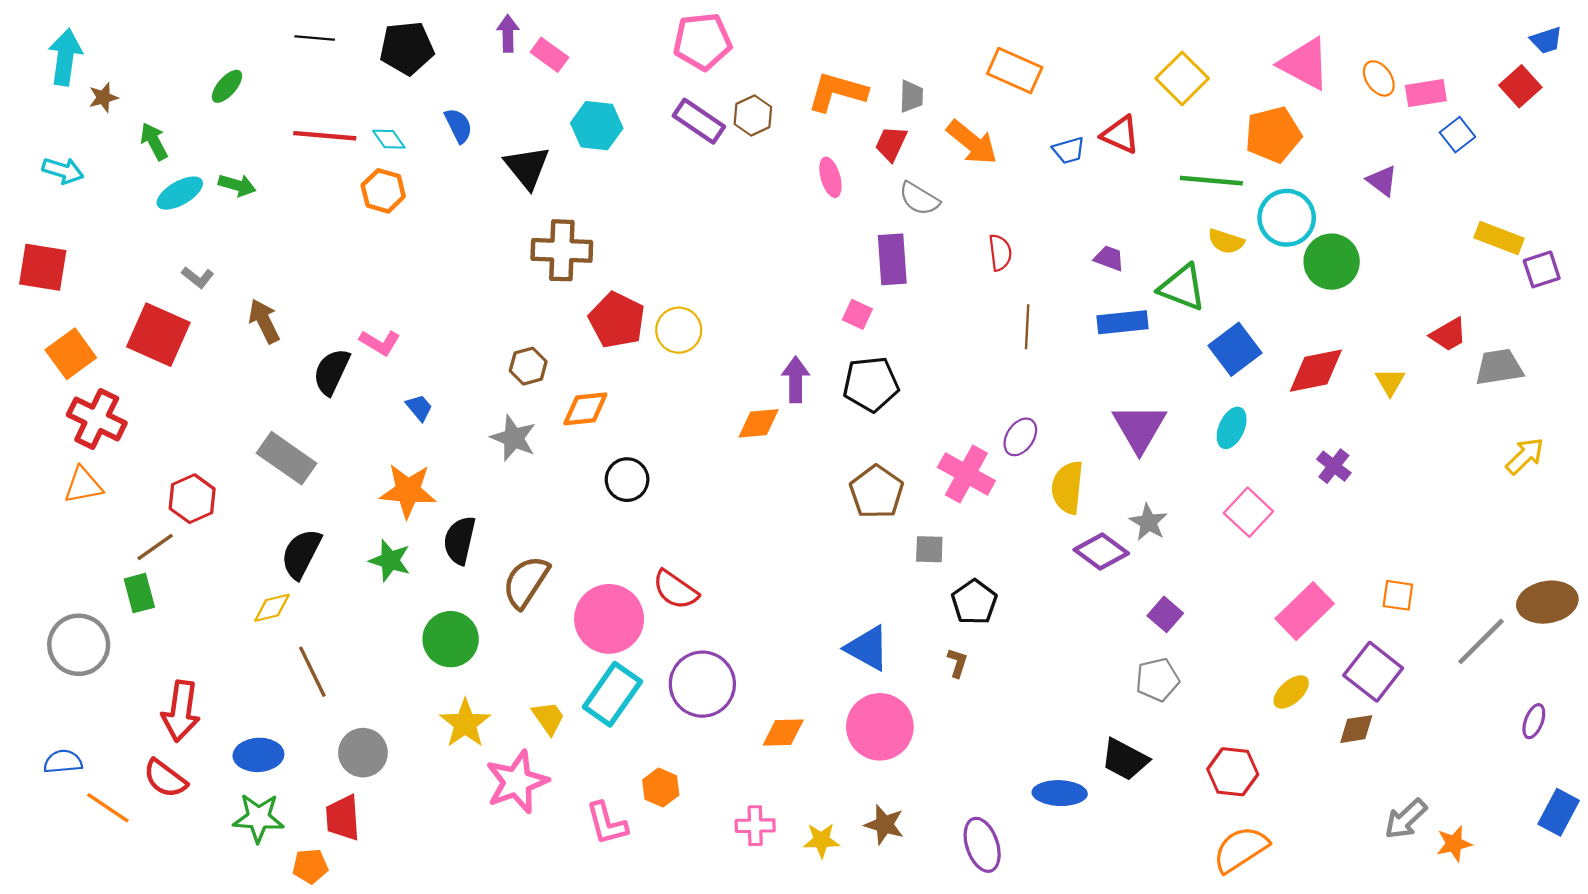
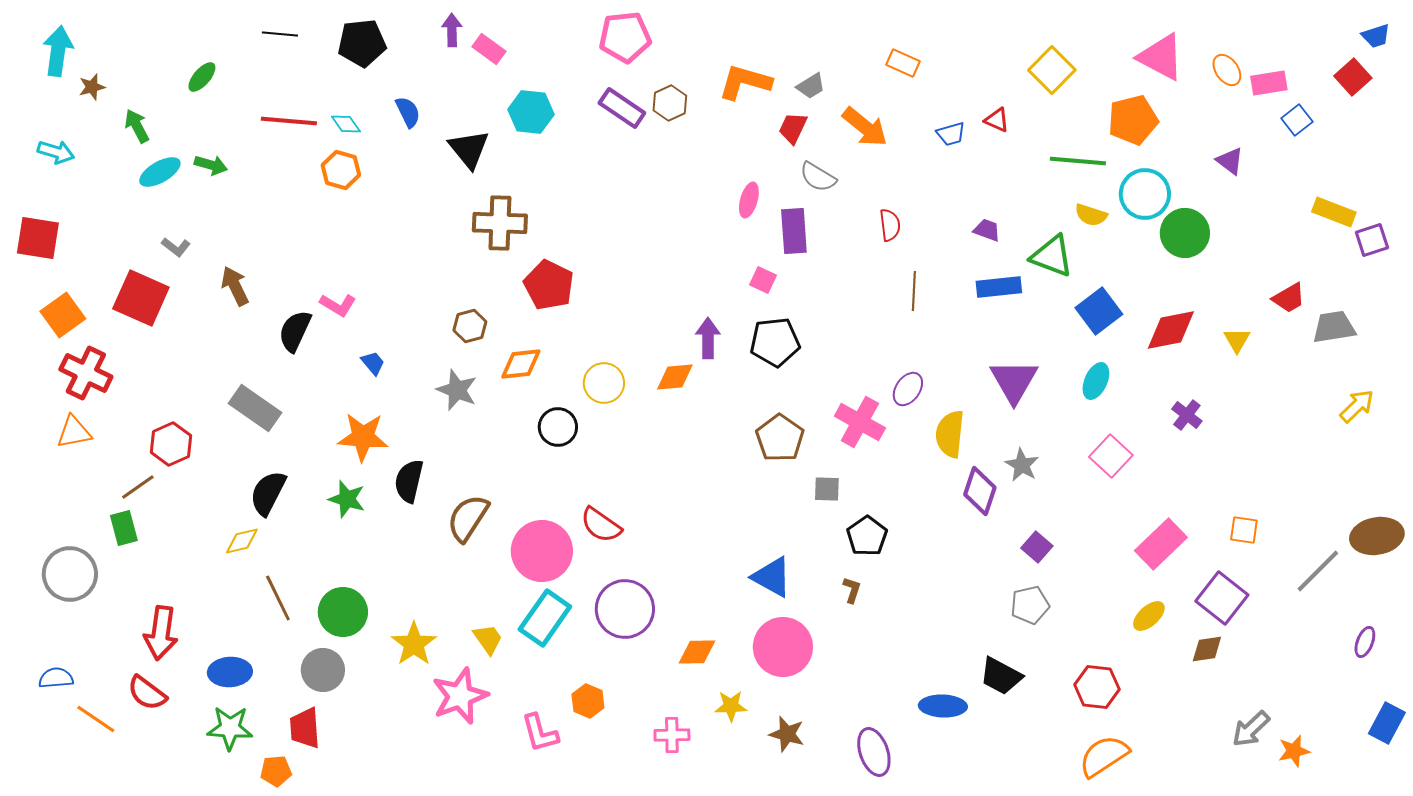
orange rectangle: (1015, 71) -> (903, 63), size x0.7
gray trapezoid: (911, 96) -> (811, 86), turned 56
red triangle: (1120, 135) -> (997, 120), size x0.7
pink ellipse: (830, 177) -> (749, 200), moved, turned 32
yellow circle: (679, 330) -> (604, 383), moved
purple diamond: (1101, 552) -> (980, 491), turned 72
green circle: (451, 639) -> (343, 612), moved
yellow star: (821, 840) -> (731, 706), moved

